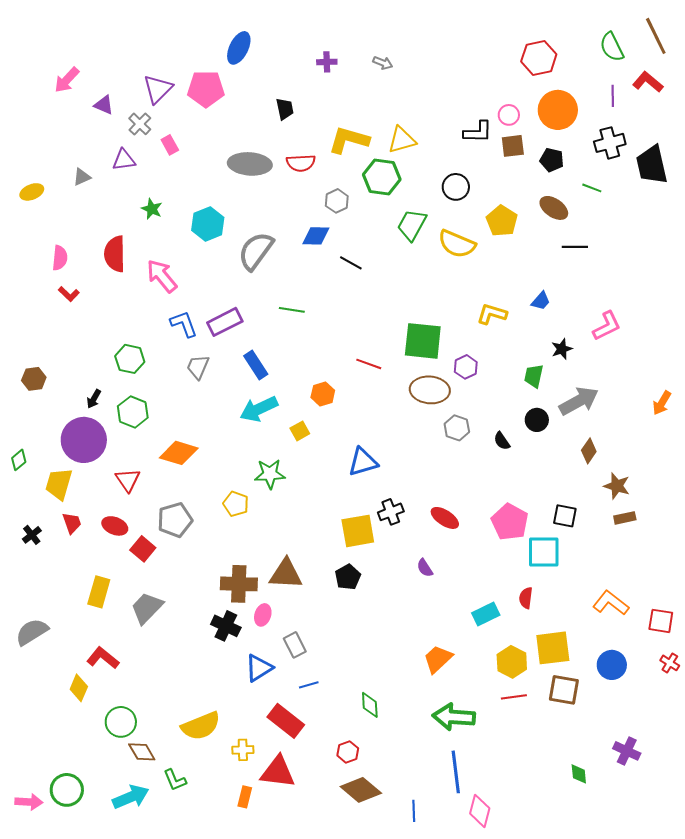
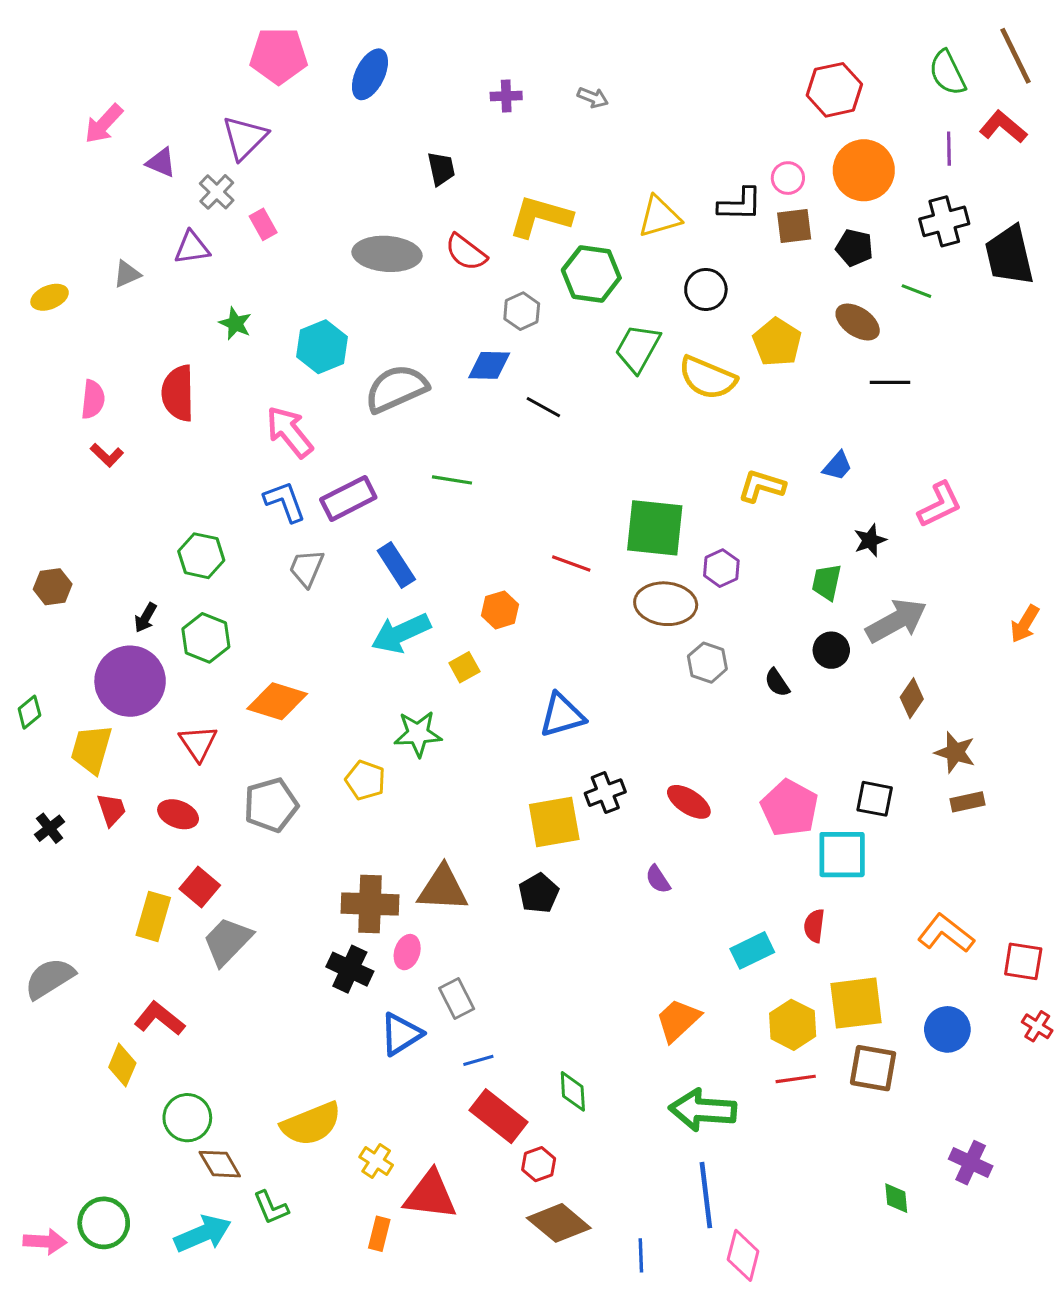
pink pentagon: (206, 89) -> (279, 56), moved
yellow triangle: (402, 140) -> (659, 217), moved
red semicircle: (301, 163) -> (466, 252), turned 40
gray semicircle: (256, 251) -> (396, 389), turned 30
pink arrow: (162, 276) -> (289, 432), moved
red square: (143, 549) -> (200, 887), moved
red rectangle: (286, 721) -> (498, 1116), moved
yellow cross: (243, 750) -> (376, 1161), turned 35

